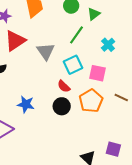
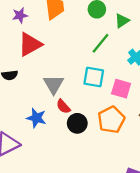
gray triangle: (46, 51) -> (54, 84), moved
cyan square: (73, 65) -> (94, 77), turned 30
red semicircle: (64, 86) -> (63, 106), moved

